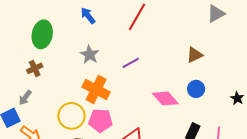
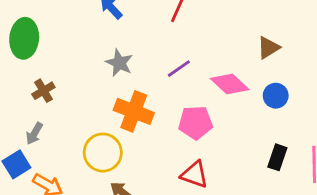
green ellipse: (42, 34) -> (24, 38), moved
pink diamond: (165, 98) -> (230, 84), moved
pink pentagon: (101, 120) -> (196, 123), moved

